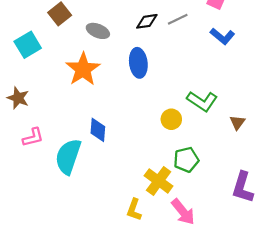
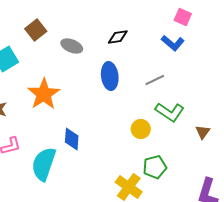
gray line: (178, 19) -> (155, 80), moved
blue L-shape: (222, 36) -> (173, 43), moved
orange star: (83, 69) -> (44, 94), moved

